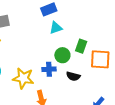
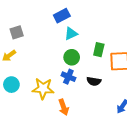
green circle: (62, 55) -> (72, 57), moved
blue cross: (49, 69) -> (68, 77), turned 32

